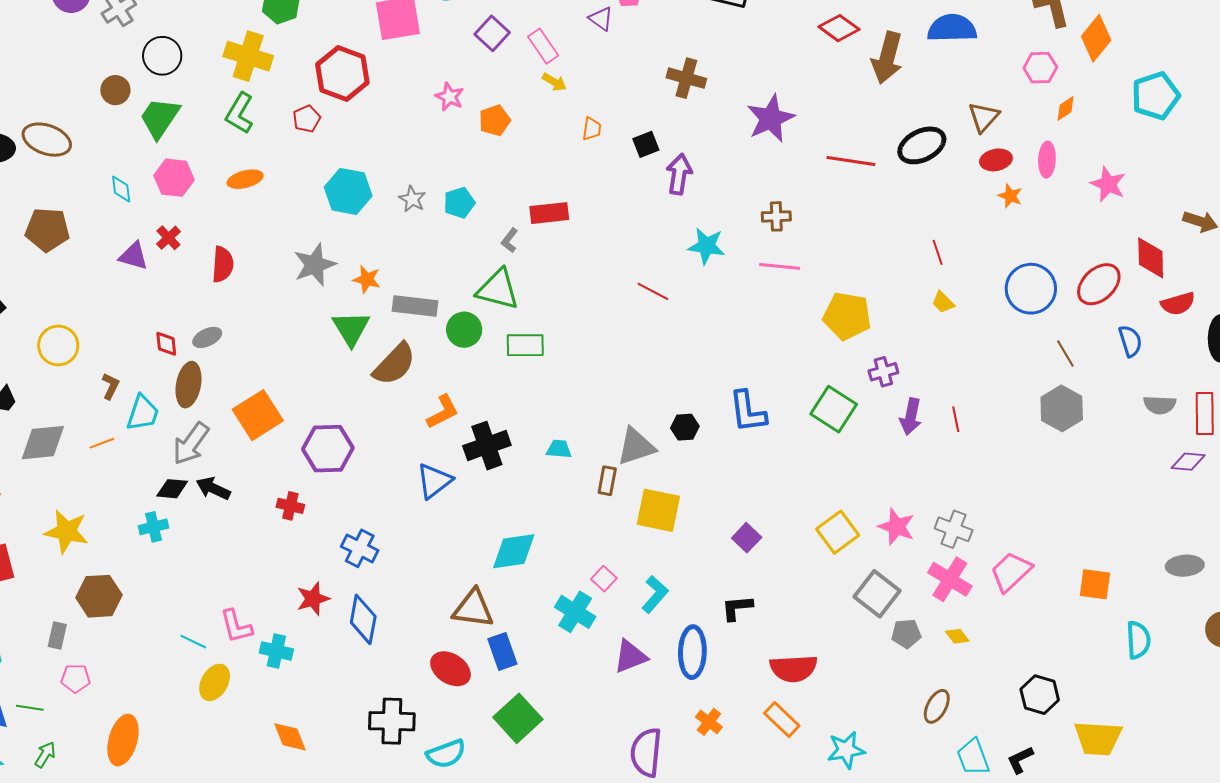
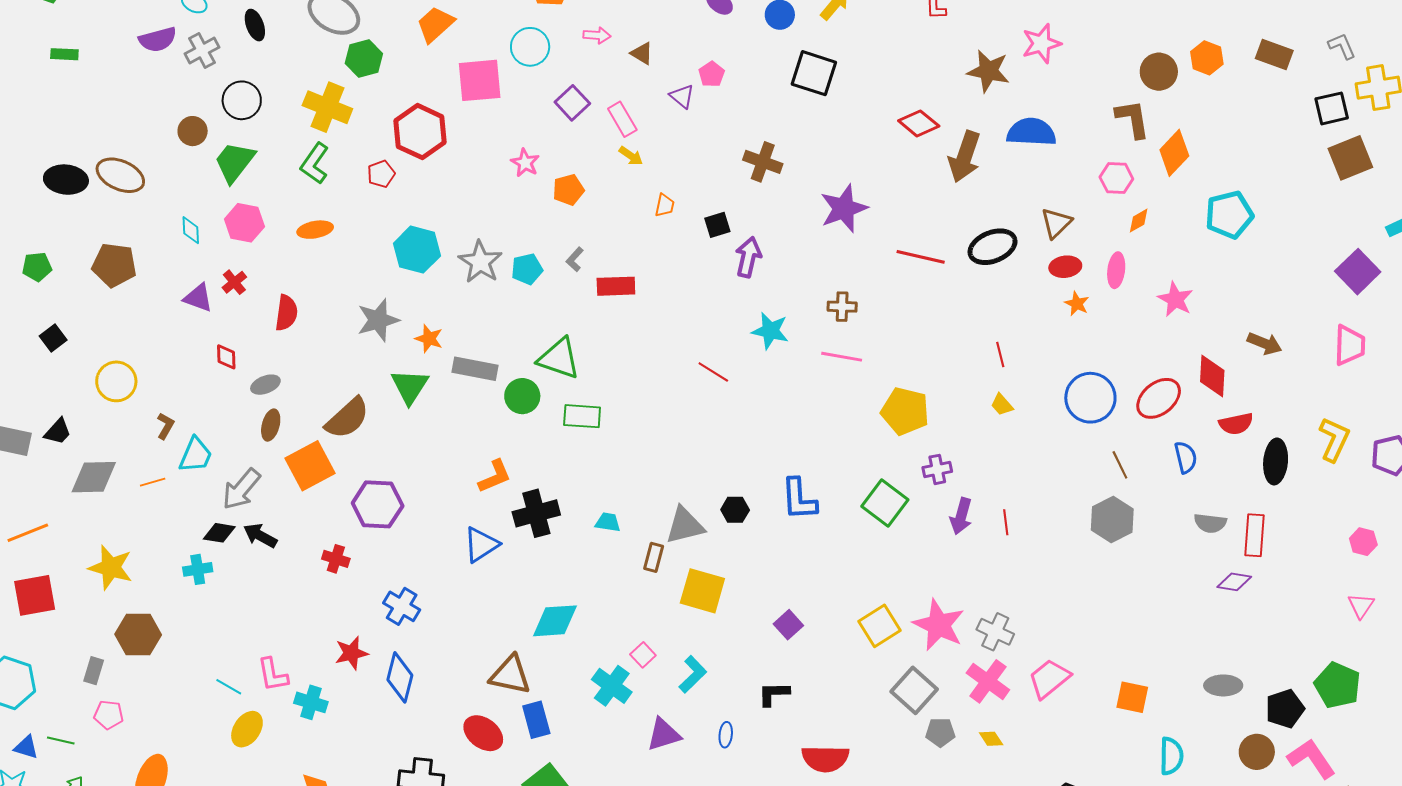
gray star: (412, 199) -> (480, 262), size x1.6
gray L-shape: (510, 240) -> (575, 259), moved
red diamond: (166, 344) -> (226, 357), moved
brown semicircle: (394, 364) -> (347, 418), moved
brown ellipse: (189, 385) -> (271, 425), moved, size x0.7
pink star: (897, 527) -> (939, 625), size x1.4
blue ellipse: (692, 652) -> (726, 735), size x0.5

